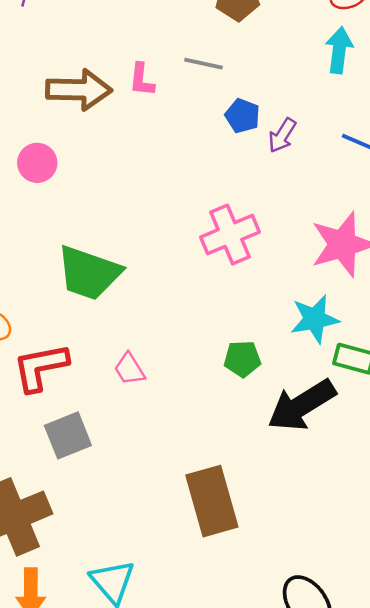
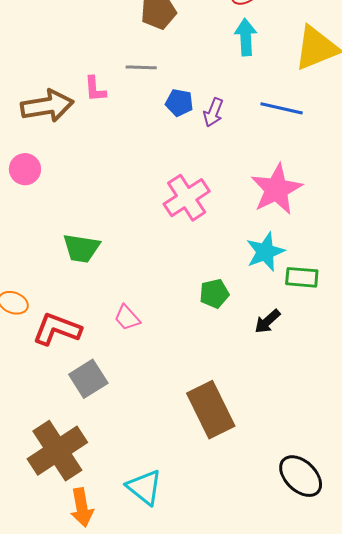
green trapezoid: (89, 273) -> (81, 248), size x0.7
red L-shape: (40, 367) -> (57, 329), turned 42
black arrow: (302, 405) -> (267, 321), size x0.5

